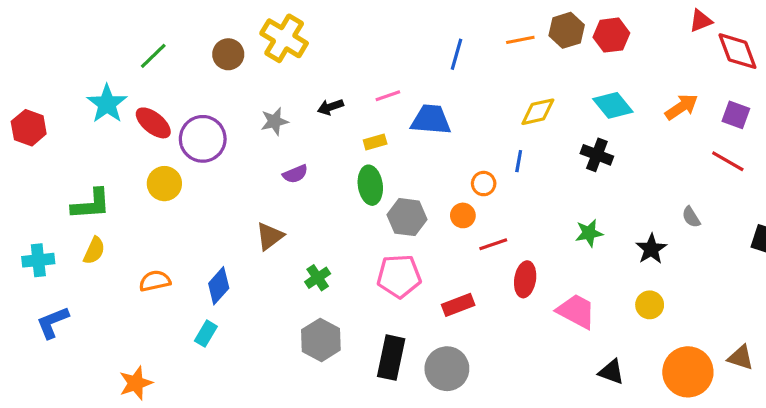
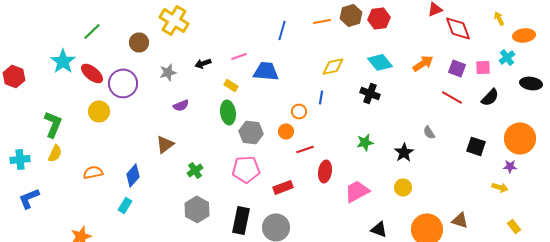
brown circle: (228, 54) -> (139, 42), moved
yellow rectangle: (375, 142) -> (231, 85), turned 48
green L-shape: (91, 204) -> (53, 124), turned -64
pink trapezoid: (576, 311) -> (357, 191), turned -56

